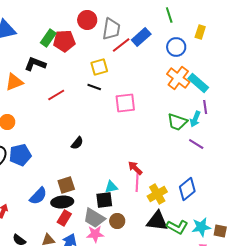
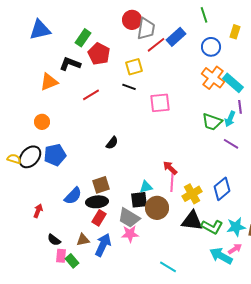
red circle: (87, 20) -> (132, 20), moved
red pentagon: (64, 41) -> (99, 54), moved, turned 30
brown circle: (117, 221) -> (157, 208), moved, size x1.5

